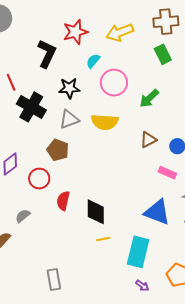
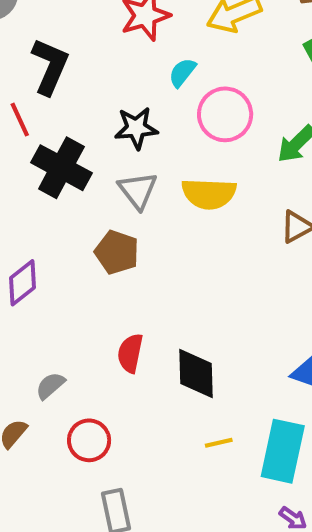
black L-shape: (47, 54) -> (50, 66), moved
gray triangle: (69, 119) -> (138, 190), turned -45
red circle: (39, 179) -> (89, 440), moved
yellow line: (103, 239) -> (219, 443), moved

